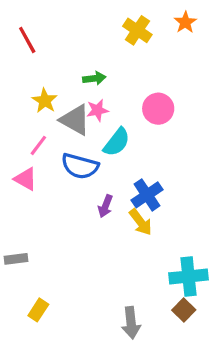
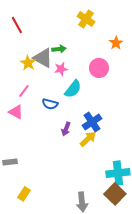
orange star: (185, 22) -> (116, 43), moved
gray triangle: (75, 120) -> (43, 58), moved
blue semicircle: (80, 166) -> (50, 104), size x0.7
yellow arrow: (141, 222) -> (88, 139), turned -96
brown square: (184, 310) -> (115, 194), size x1.5

